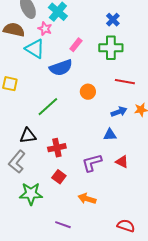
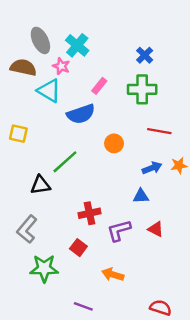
black triangle: (28, 136) -> (40, 185), moved
red cross: (57, 148) -> (89, 213), moved

